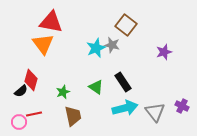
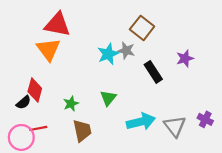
black rectangle: (123, 82) -> (153, 72), moved
green triangle: (96, 87) -> (108, 98), turned 35
pink circle: (19, 122) -> (21, 137), size x1.5

